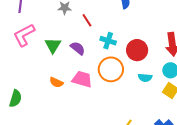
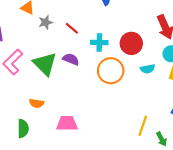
green triangle: (53, 45) -> (45, 64), size x1.4
pink trapezoid: (82, 79) -> (67, 124), moved
orange semicircle: (56, 82) -> (37, 103), moved

